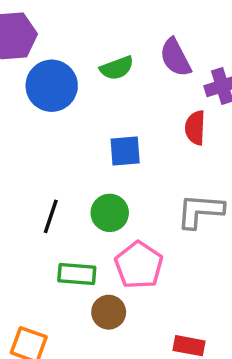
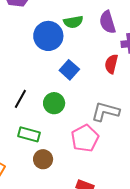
blue circle: (52, 86) -> (48, 36), moved
blue square: (125, 151) -> (69, 70), turned 36
pink pentagon: (139, 265) -> (85, 138), moved

